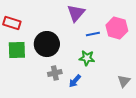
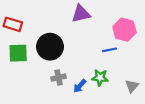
purple triangle: (76, 13) -> (81, 14), turned 36
blue line: (93, 34) -> (110, 50), moved
green star: (87, 58) -> (100, 78), moved

